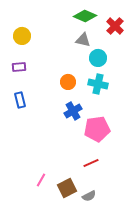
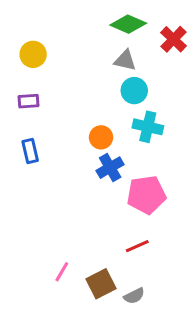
cyan circle: (98, 58) -> (134, 91), moved
orange circle: (68, 82) -> (101, 137), moved

